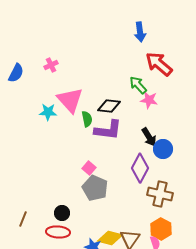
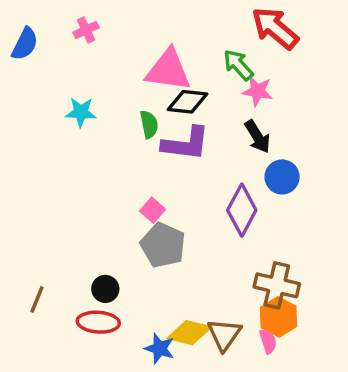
pink triangle: (70, 100) -> (168, 70), moved, turned -40
black arrow: (149, 137) -> (258, 137), moved
brown cross: (160, 194) -> (277, 285), moved

